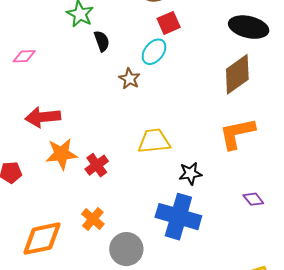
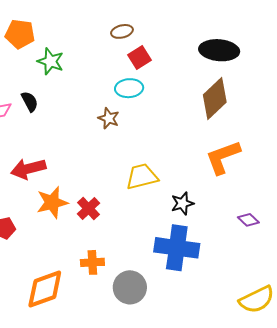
black semicircle: (102, 41) -> (30, 102), moved
cyan ellipse: (154, 52) -> (129, 88), turned 56
orange cross: (93, 219) -> (92, 262), turned -35

